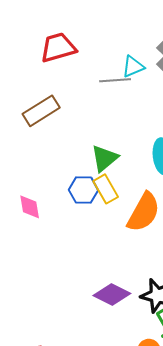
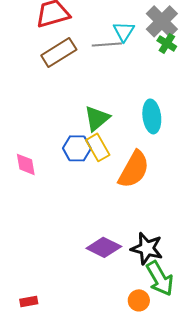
cyan triangle: (133, 67) -> (124, 31), turned -35
brown rectangle: (41, 111) -> (59, 52), moved

